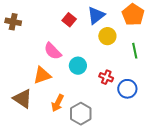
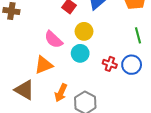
yellow circle: (107, 36) -> (84, 31), moved
blue circle: (127, 89) -> (132, 65), moved

